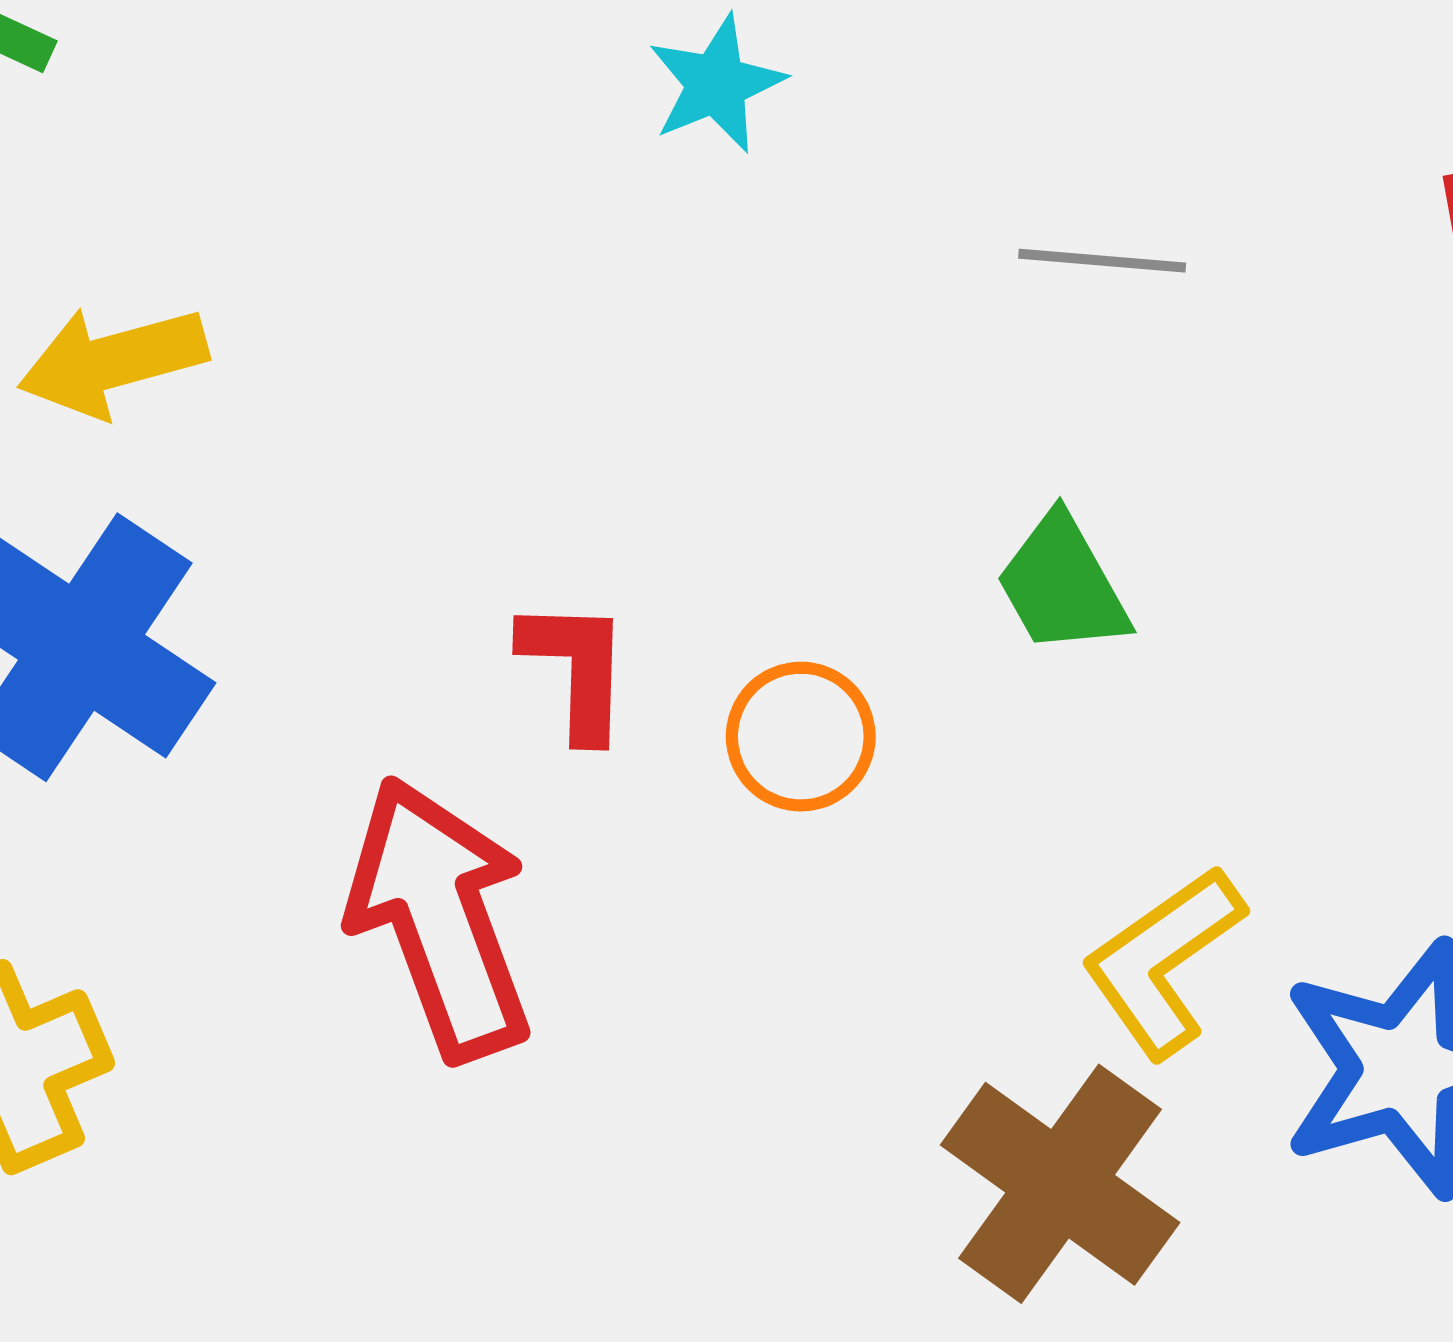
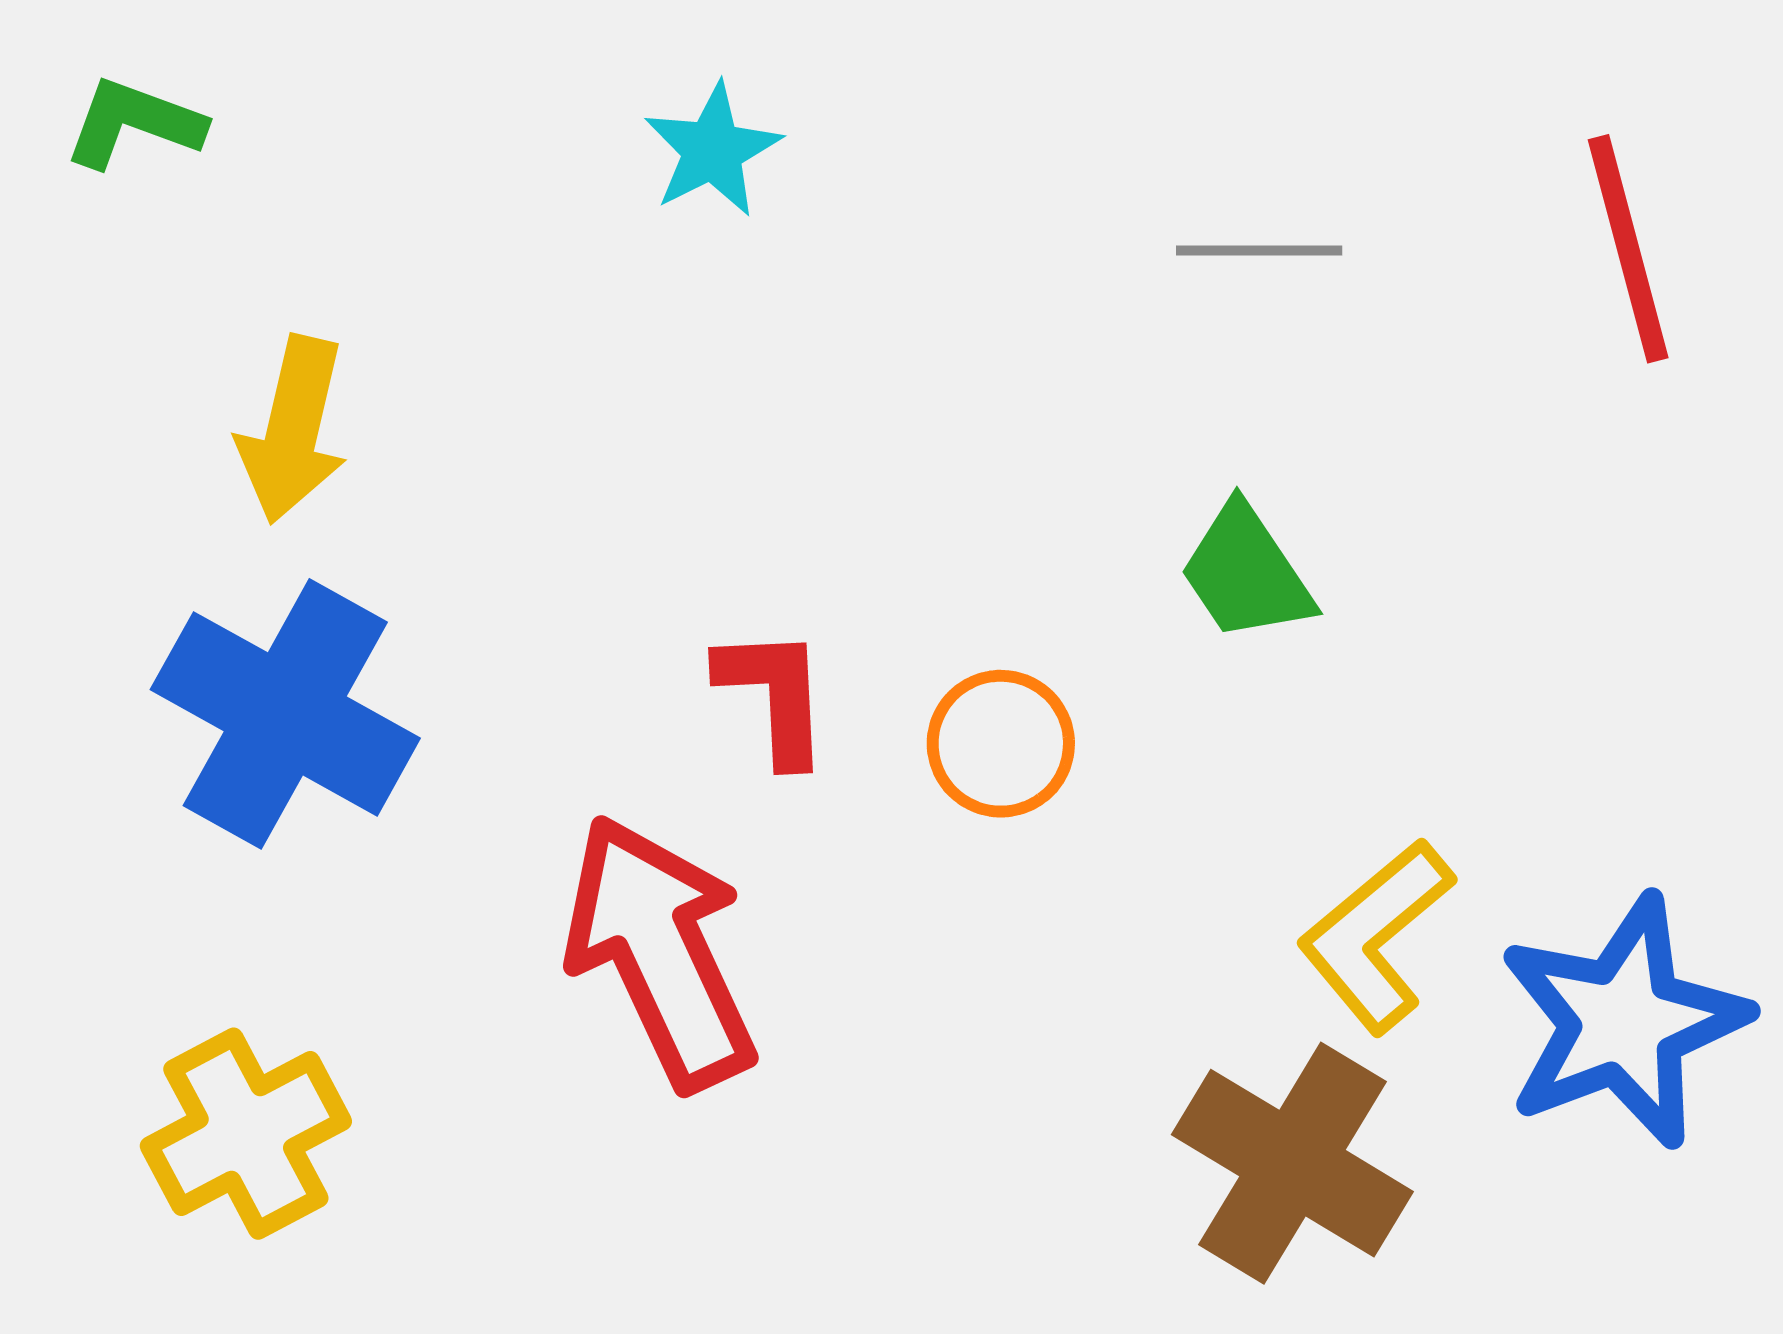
cyan star: (716, 84) -> (712, 150), moved
yellow arrow: (113, 361) -> (293, 430), turned -57

